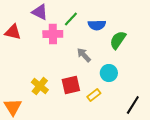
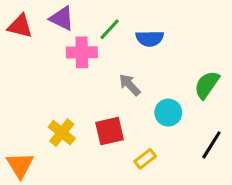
red triangle: (13, 32) -> (20, 26), moved
green semicircle: (118, 40) -> (207, 85), moved
yellow rectangle: (94, 95) -> (145, 159), moved
black line: (133, 105) -> (211, 145), moved

